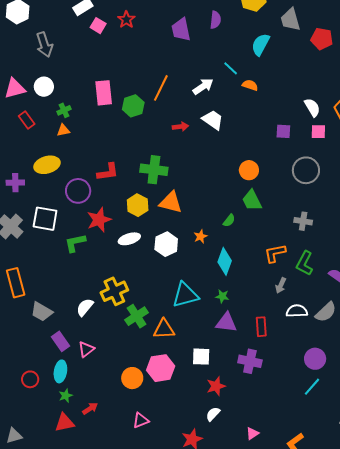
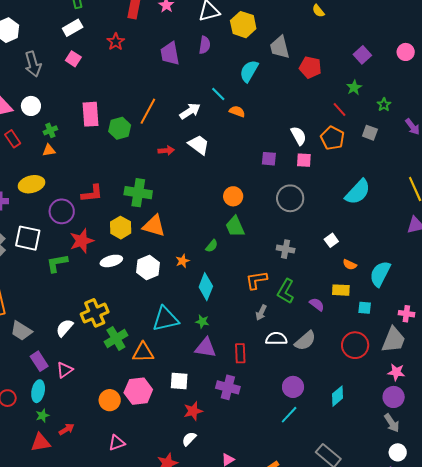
pink square: (98, 26) -> (73, 59), moved

